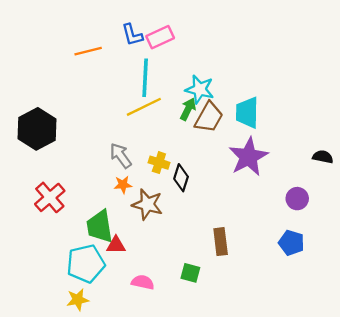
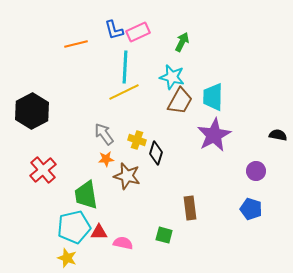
green arrow: (188, 109) -> (182, 42), moved
red triangle: (116, 245) -> (99, 232), moved
yellow star: (78, 300) -> (67, 258), turned 30

